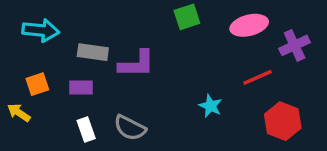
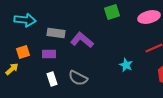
purple L-shape: (137, 64) -> (82, 40), turned -140
yellow arrow: (19, 113) -> (12, 69), turned 104

